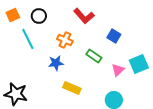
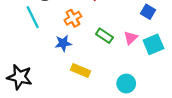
blue square: (114, 36) -> (148, 12), moved
orange cross: (65, 40) -> (73, 18), turned 35
pink triangle: (118, 70) -> (131, 38), moved

